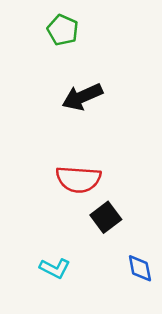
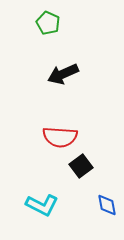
cyan L-shape: (55, 268) -> (42, 205), size x1.4

